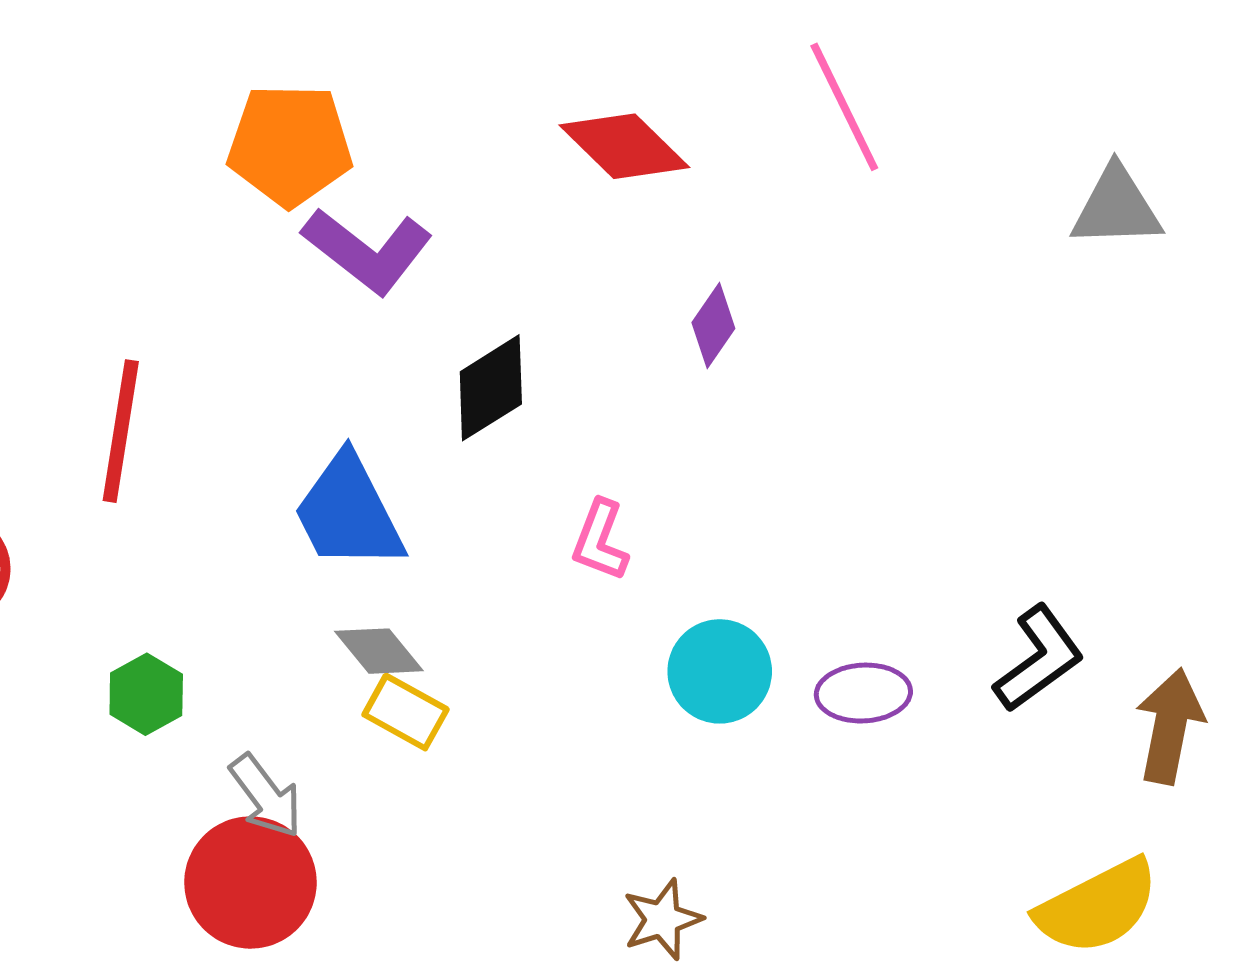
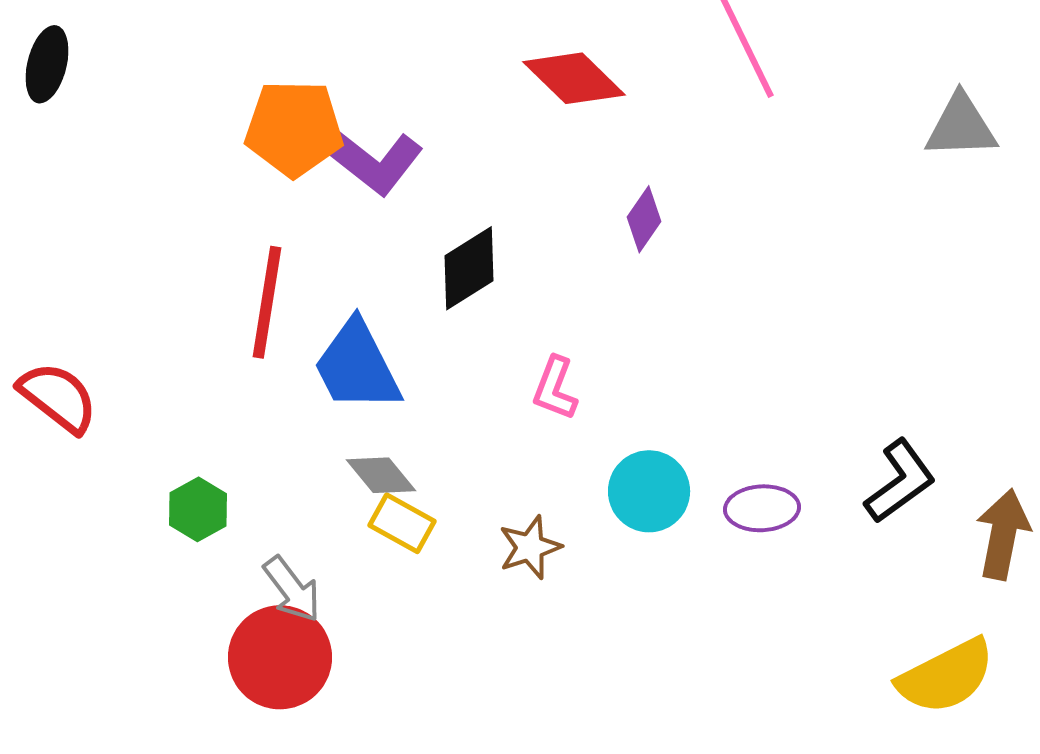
orange pentagon: (290, 145) -> (294, 128), moved
red line: (121, 431) -> (267, 302), moved
brown star: (662, 919) -> (530, 547), moved

